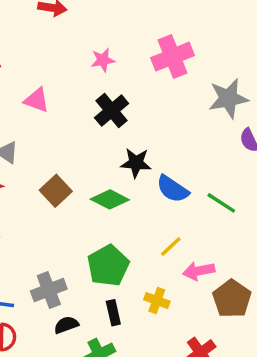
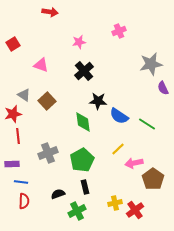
pink cross: (173, 57) -> (119, 31), moved, size x0.6
brown square: (56, 191) -> (47, 101), moved
green diamond: (110, 199) -> (83, 122), turned 55
gray cross: (49, 290) -> (48, 153), moved
yellow cross: (157, 300) -> (115, 203), moved, turned -32

